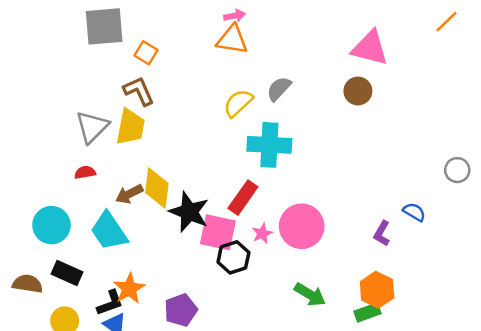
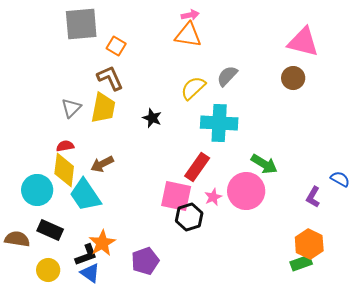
gray triangle: (92, 127) -> (71, 108), size x0.7
yellow diamond: (157, 188) -> (64, 170), moved
black star: (189, 212) -> (152, 118), moved, size x0.6
green arrow: (310, 295) -> (264, 164), moved

